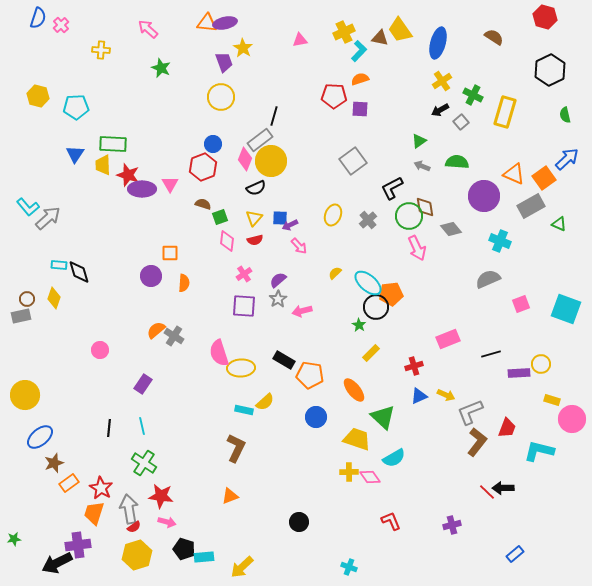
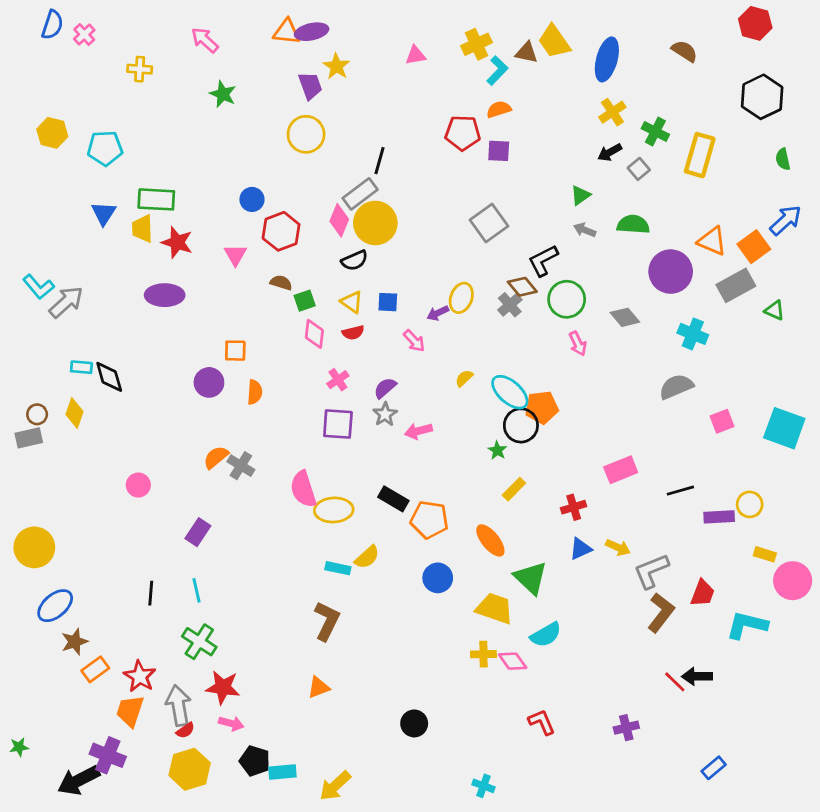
blue circle: (213, 144) -> (252, 199), moved
purple ellipse: (142, 189) -> (165, 295), moved
brown diamond: (425, 207) -> (522, 287), moved, turned -30
yellow triangle: (254, 218) -> (352, 302), turned -36
purple arrow: (290, 225) -> (438, 313), moved
pink arrow: (417, 248) -> (578, 344), size x0.7
purple cross: (78, 545) -> (108, 755), turned 30

